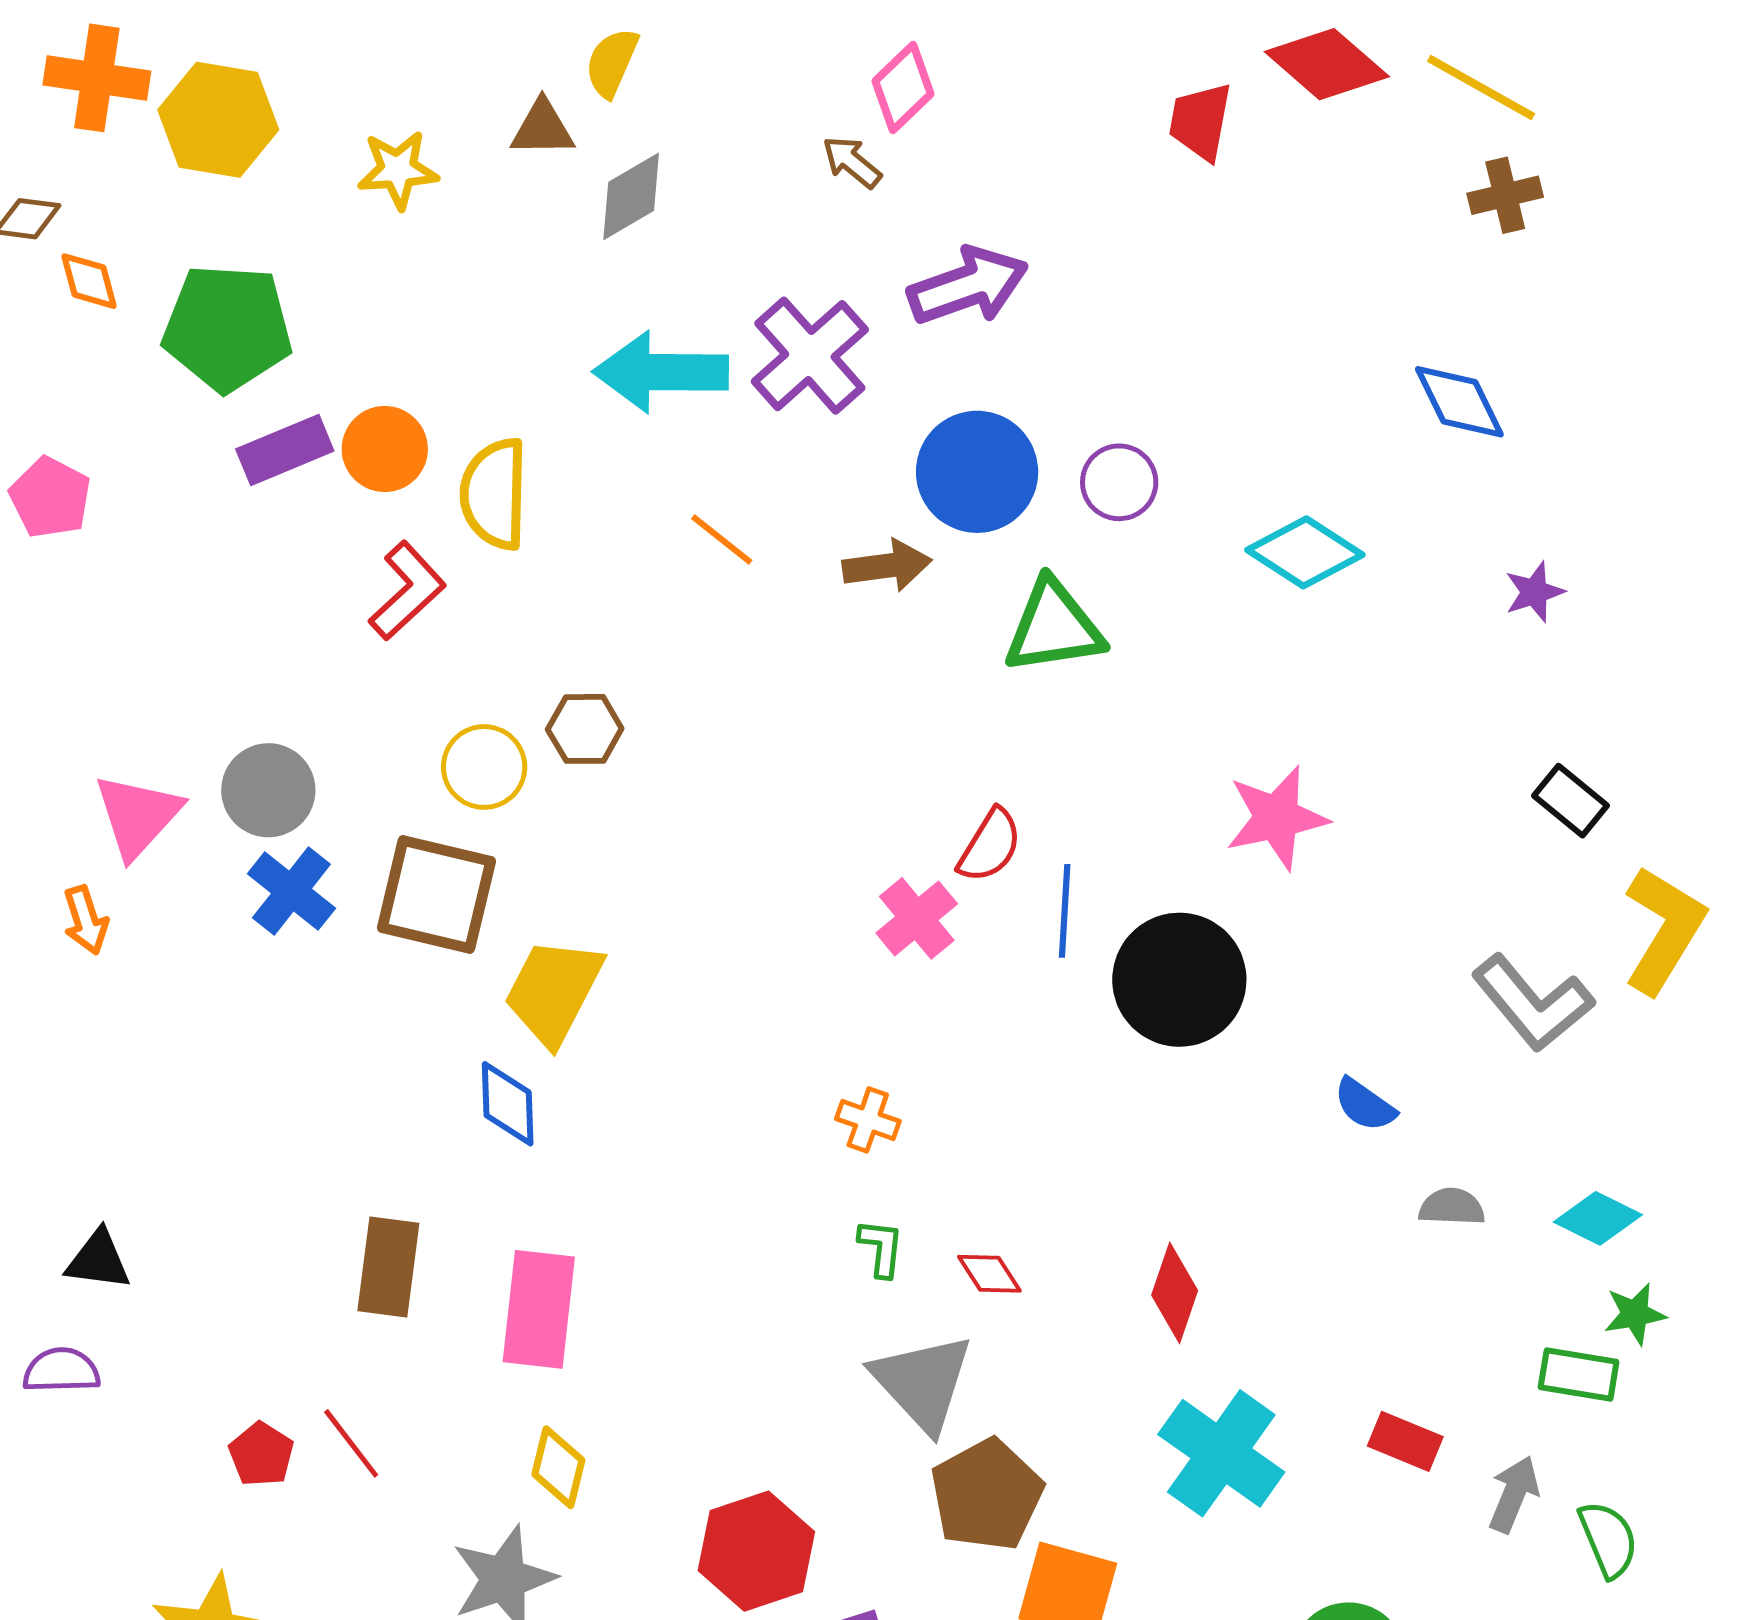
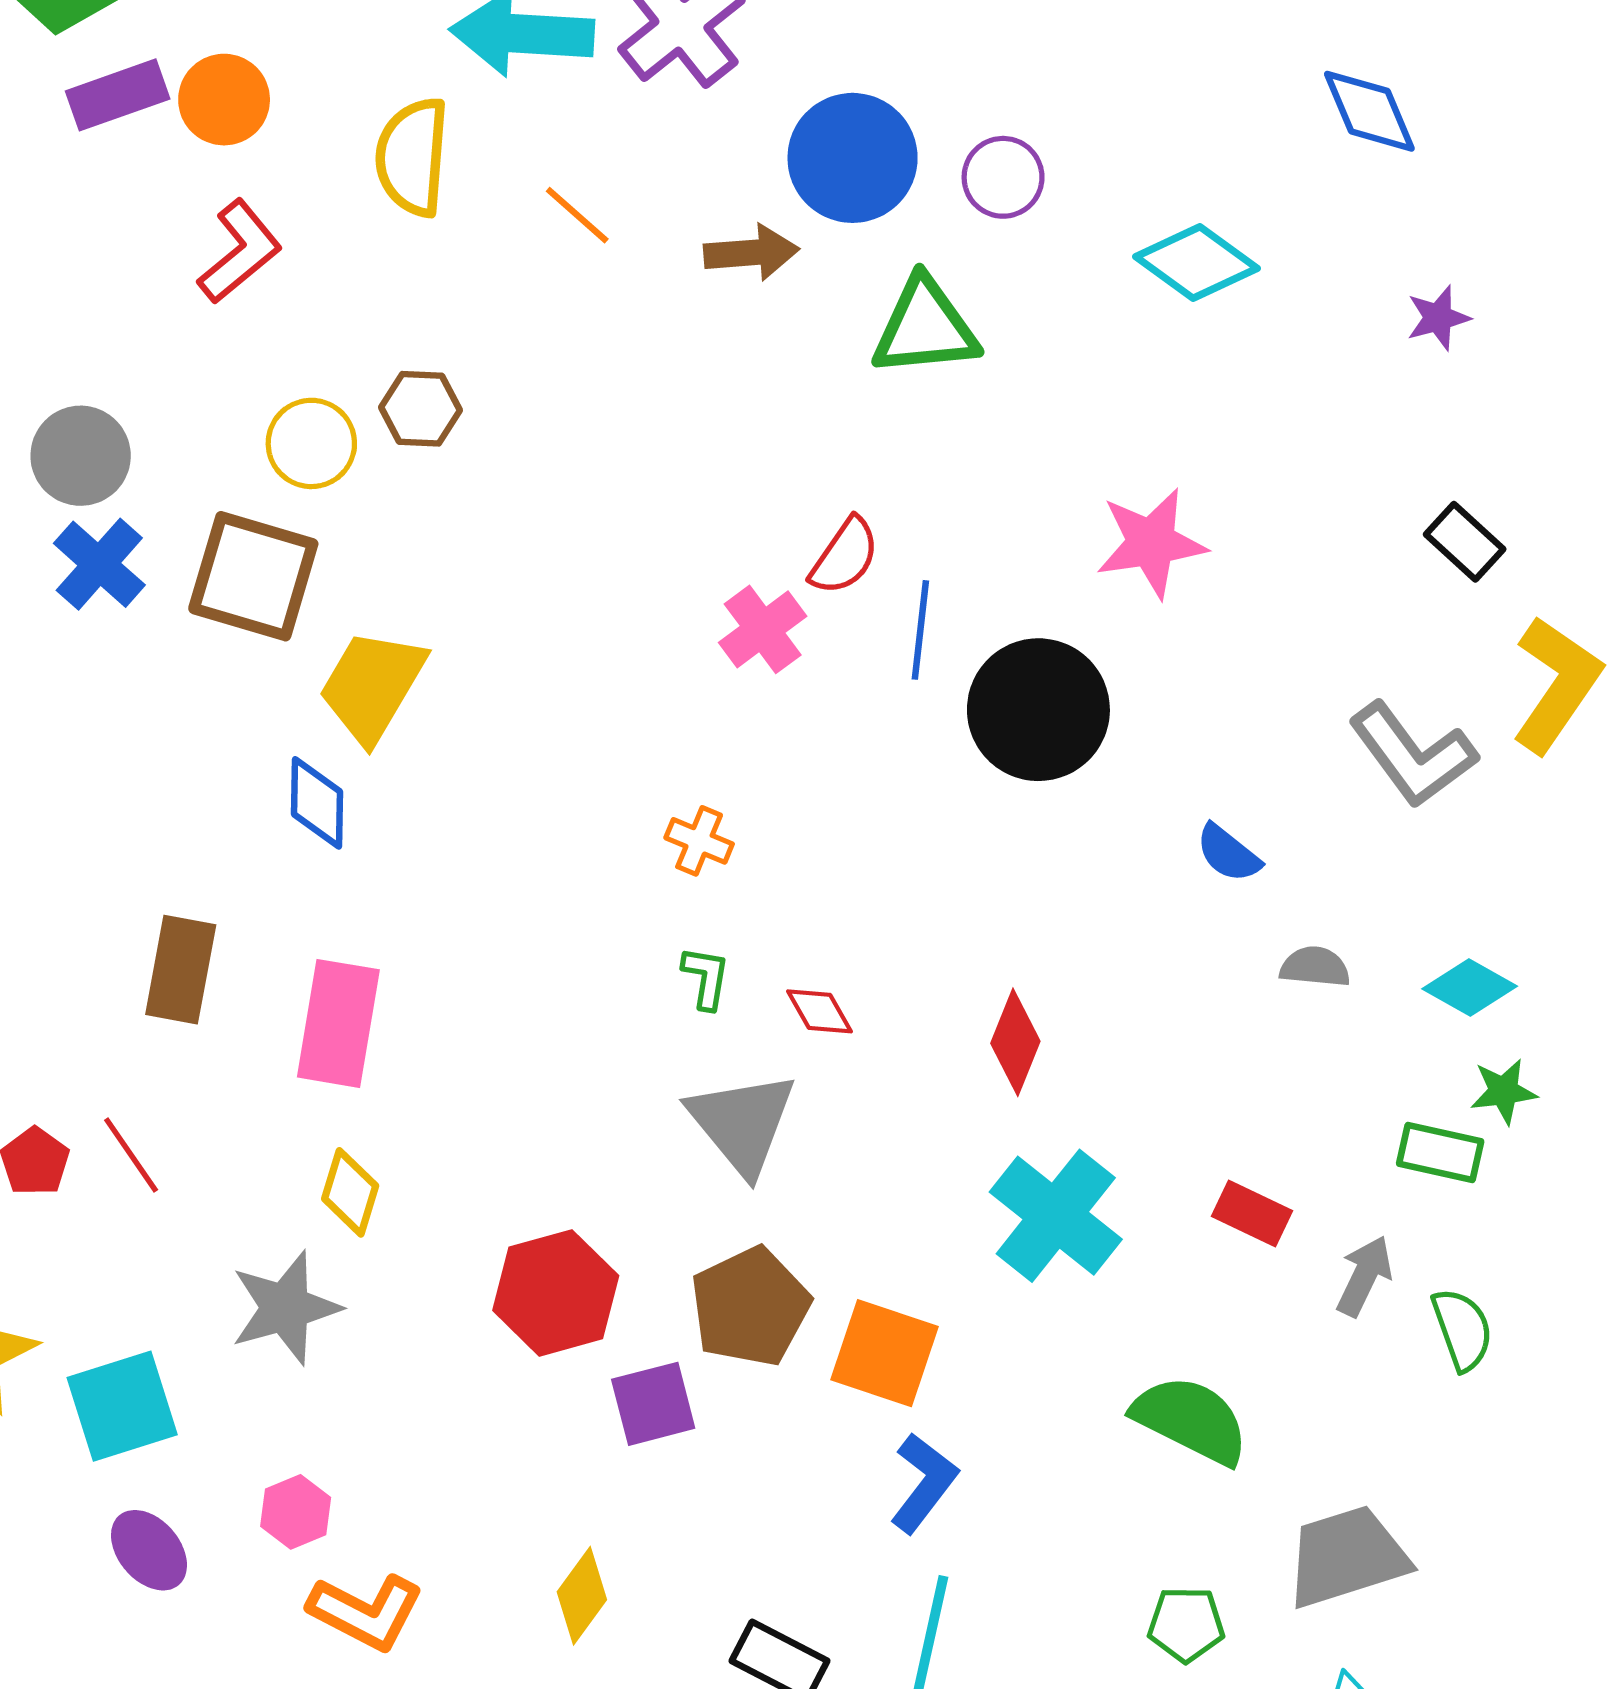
yellow semicircle: (494, 494) -> (412, 157), moved
brown pentagon: (987, 1495) -> (750, 1307), moved

